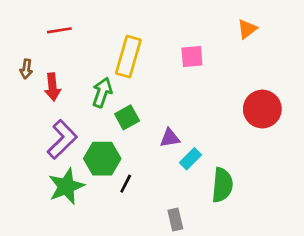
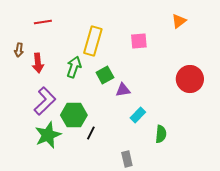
green square: (127, 117) -> (105, 75), moved
purple triangle: (170, 138) -> (123, 90), moved
green semicircle: (222, 185) -> (161, 134), size x0.7

